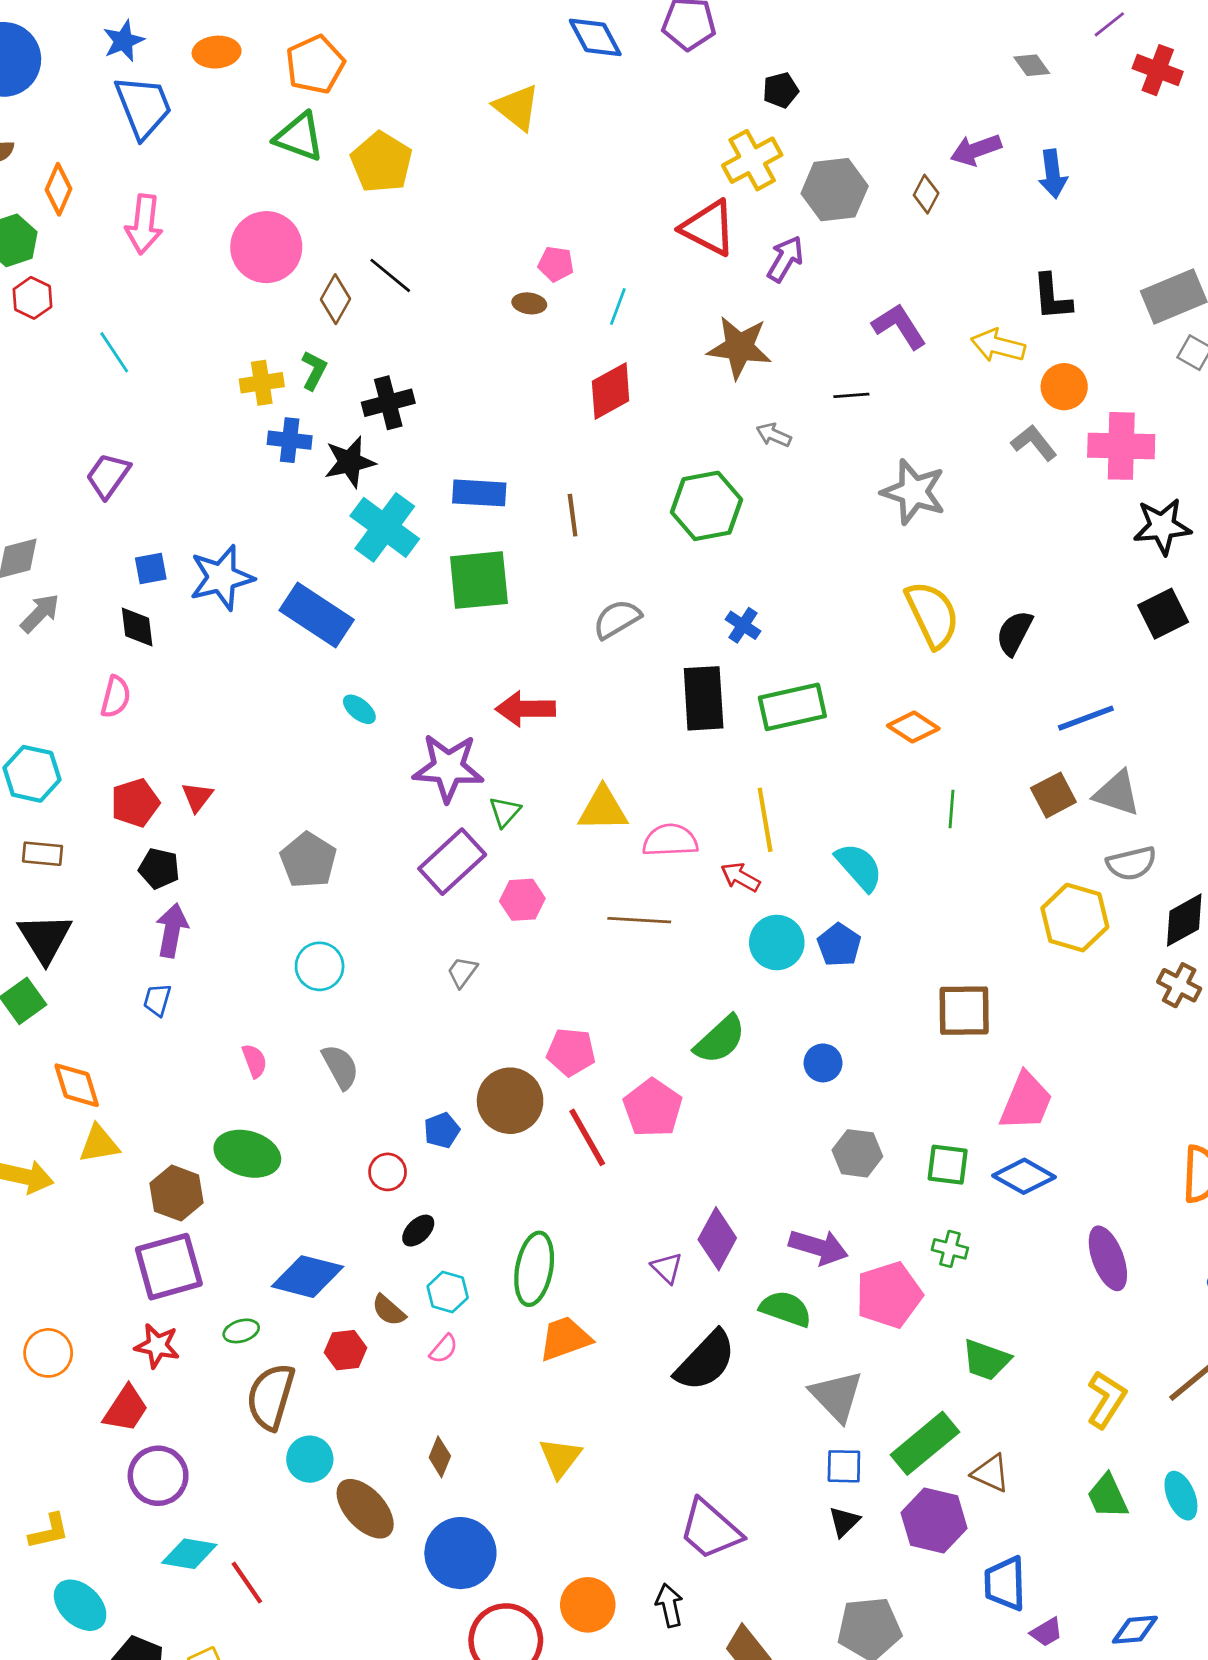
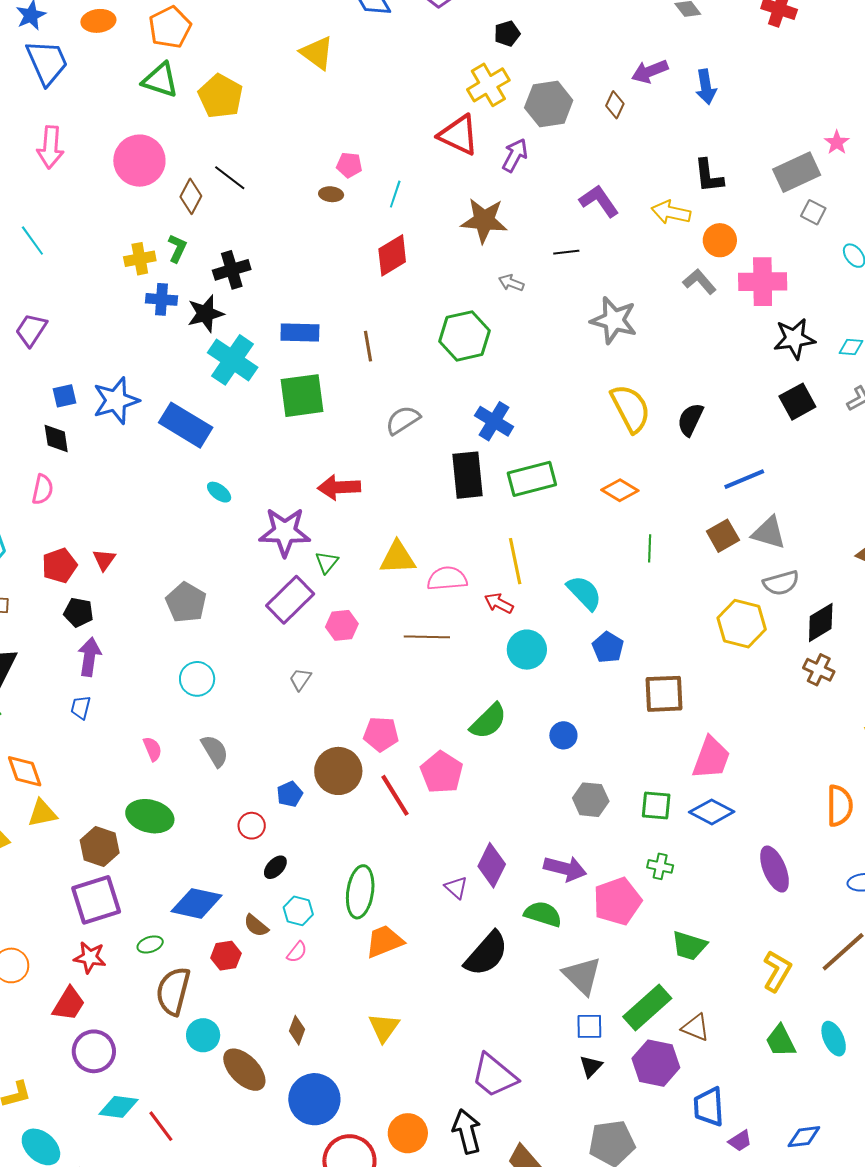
blue cross: (743, 625) -> (494, 421), size x1.5
blue pentagon: (839, 945) -> (608, 647), moved
black arrow: (669, 1605) -> (467, 1131), size x1.4

